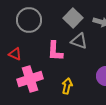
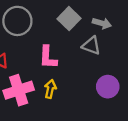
gray triangle: (79, 41) -> (91, 46), moved
yellow arrow: (67, 86) -> (50, 89), moved

